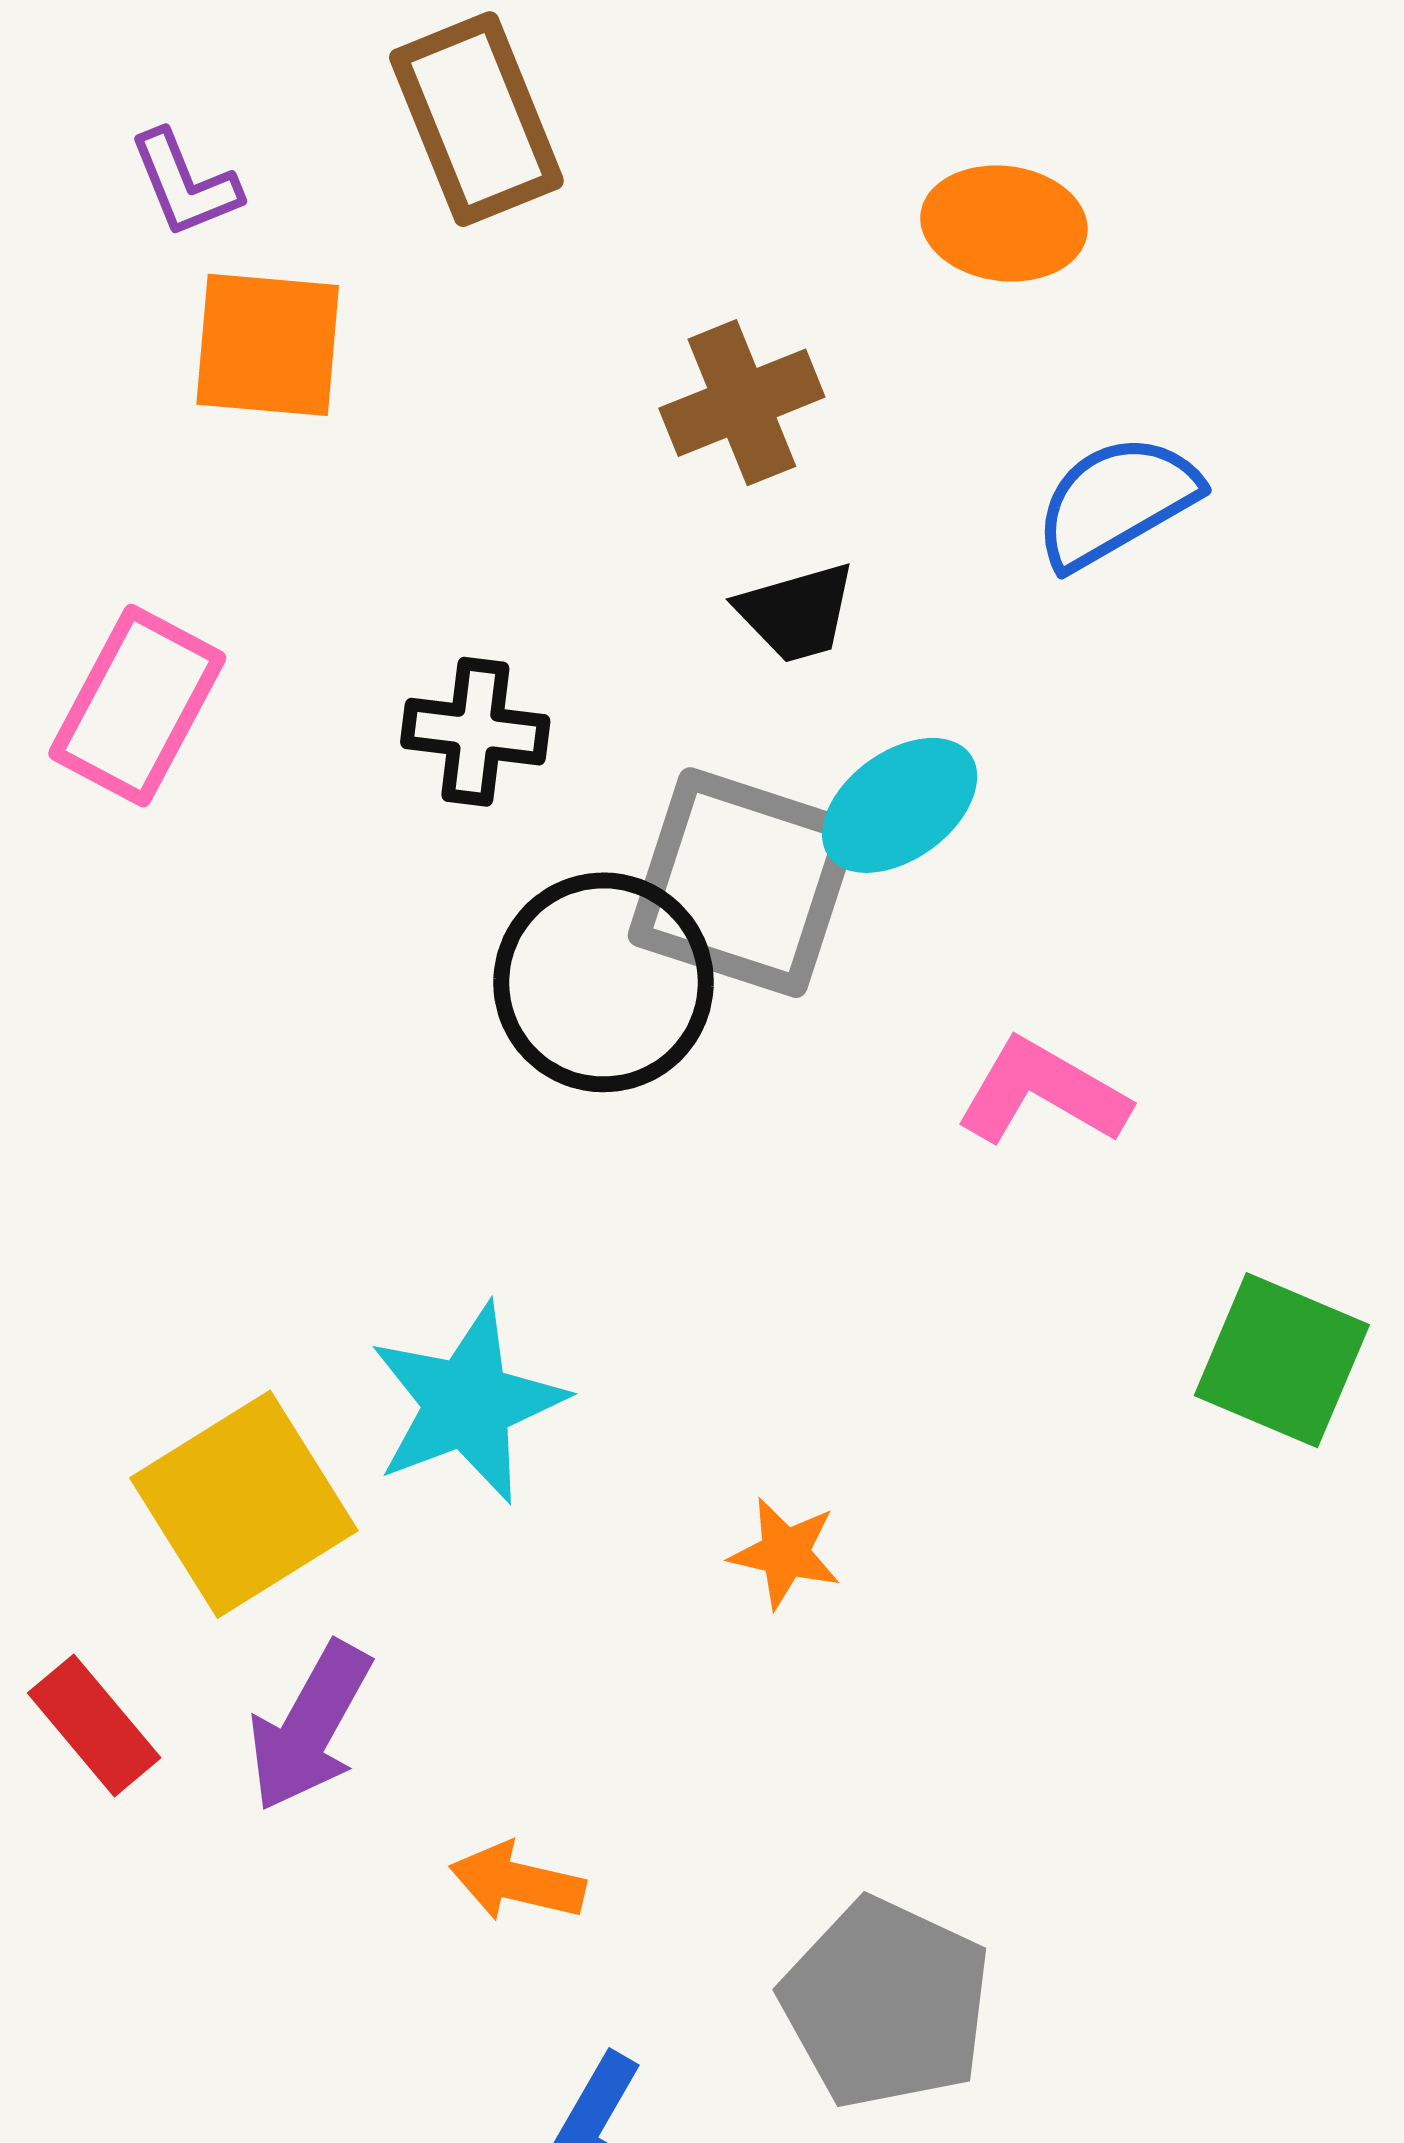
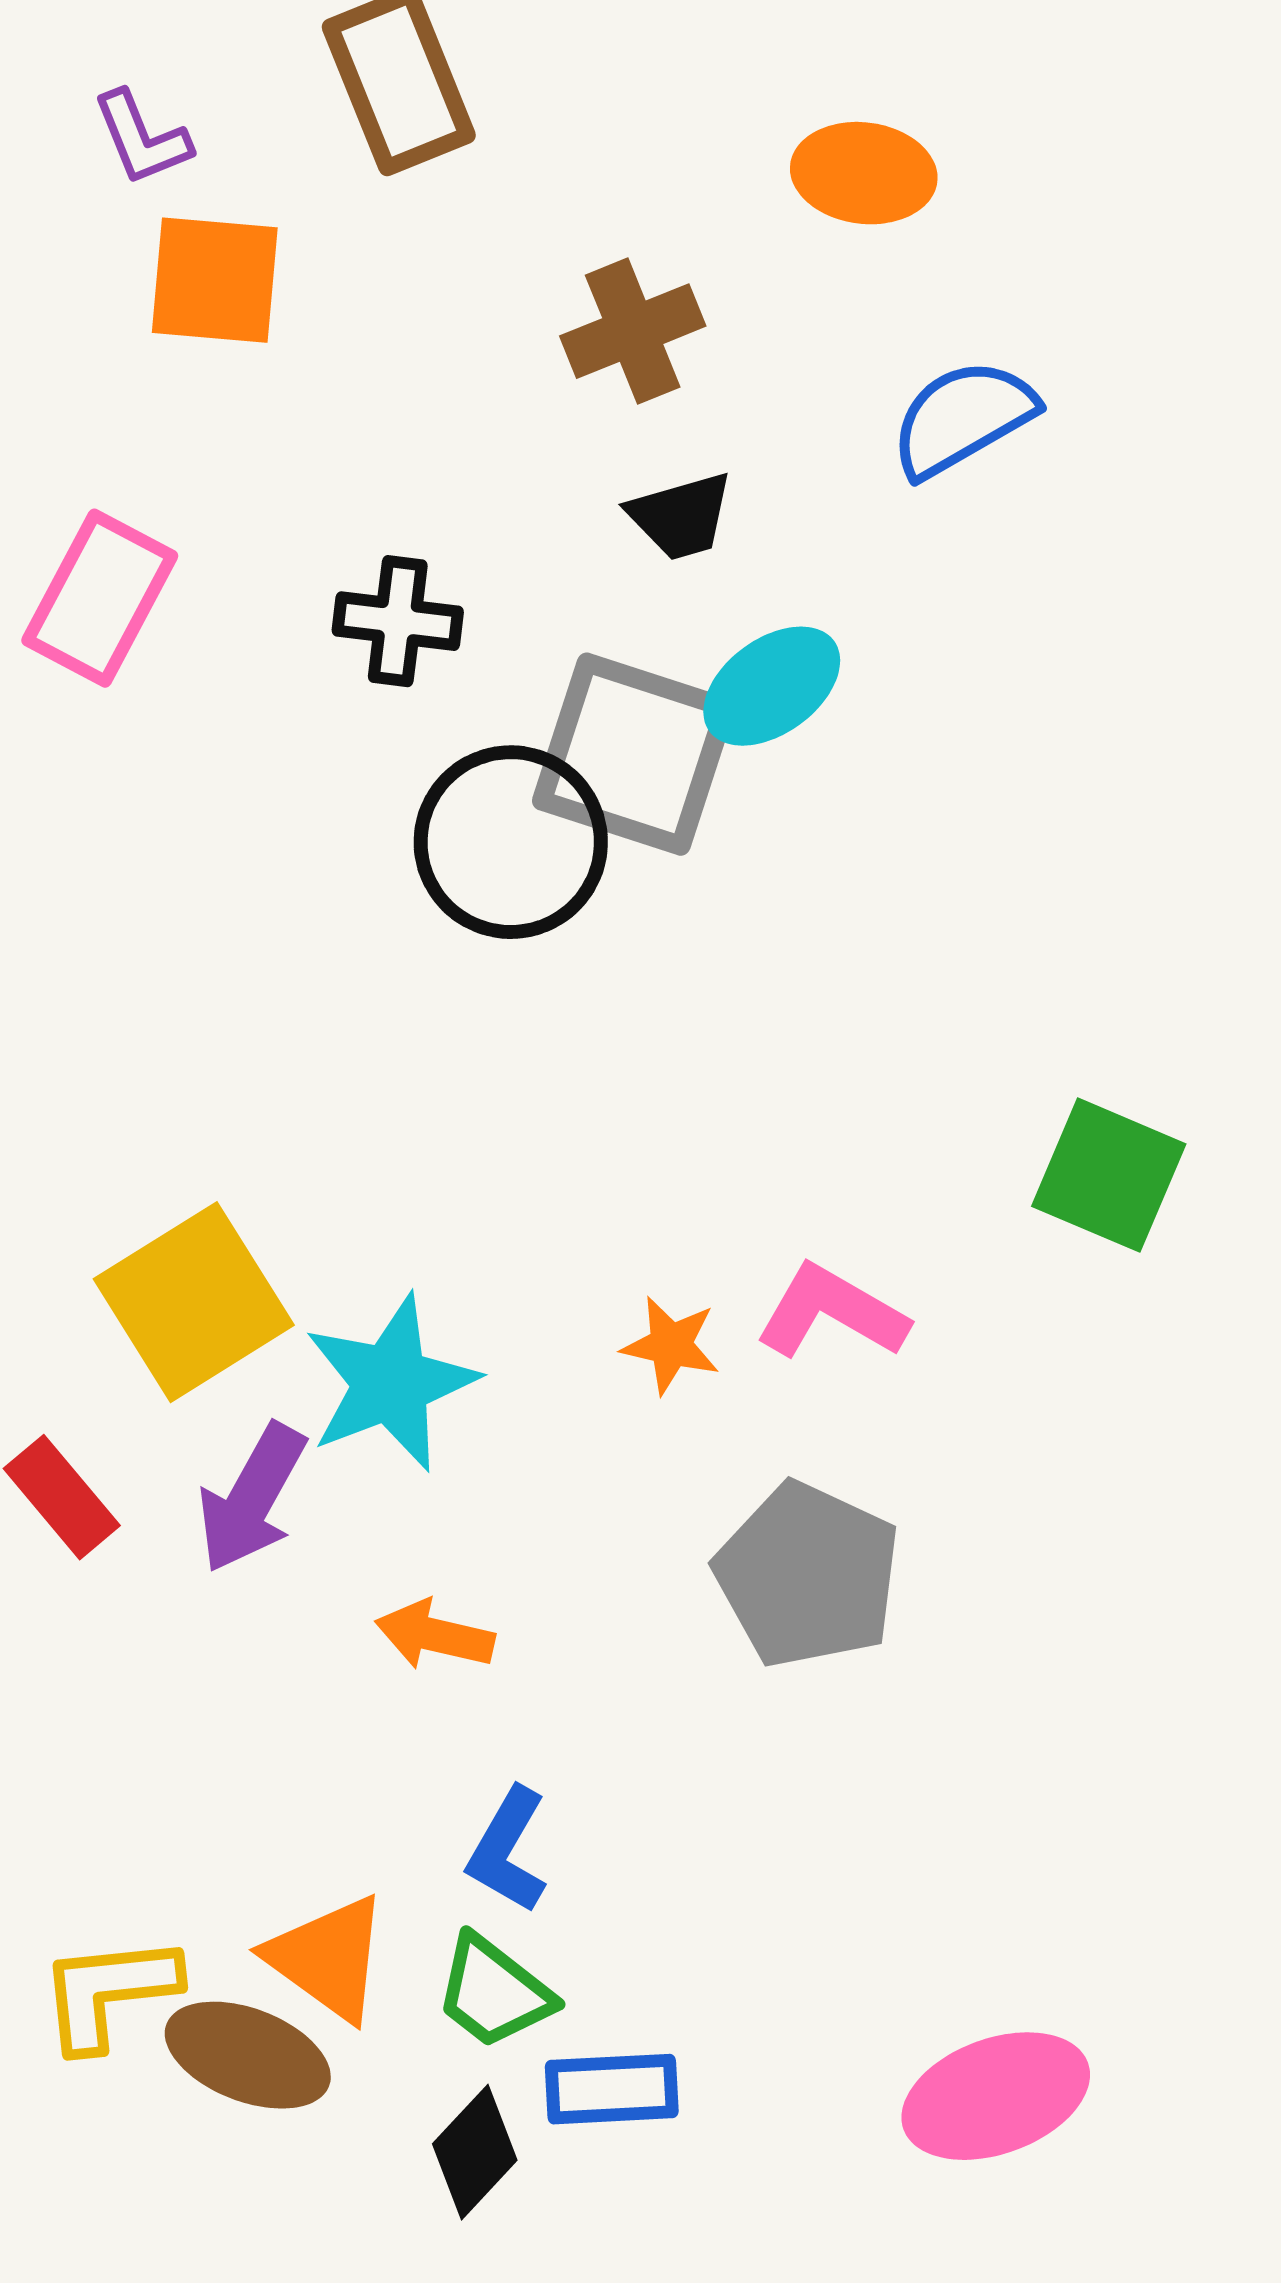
pink L-shape: (1043, 1092) -> (832, 1312), moved
cyan star: (467, 1403) -> (391, 1383), moved
gray pentagon: (886, 2003) -> (808, 1575), moved

